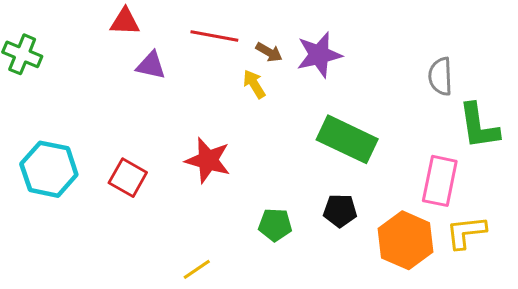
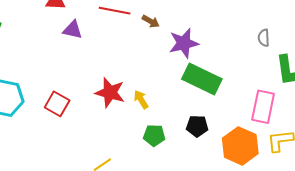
purple star: (319, 55) -> (184, 43), moved
gray semicircle: (440, 76) -> (264, 38), size x0.7
yellow arrow: (254, 84) -> (141, 99), moved

